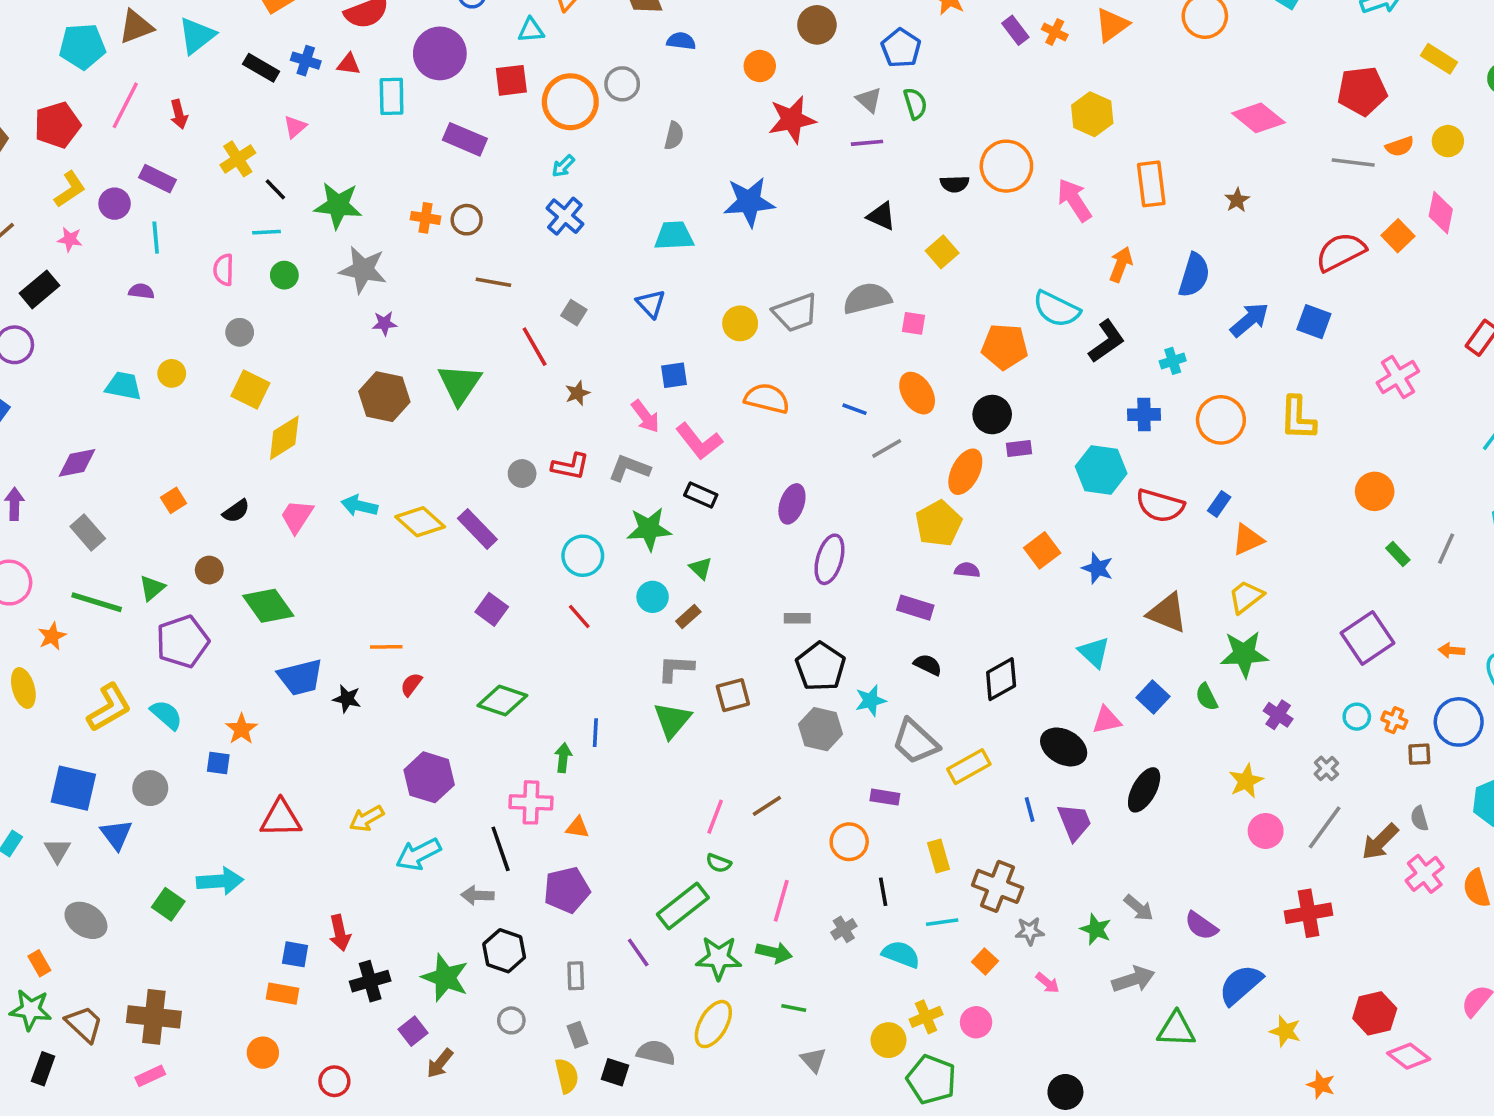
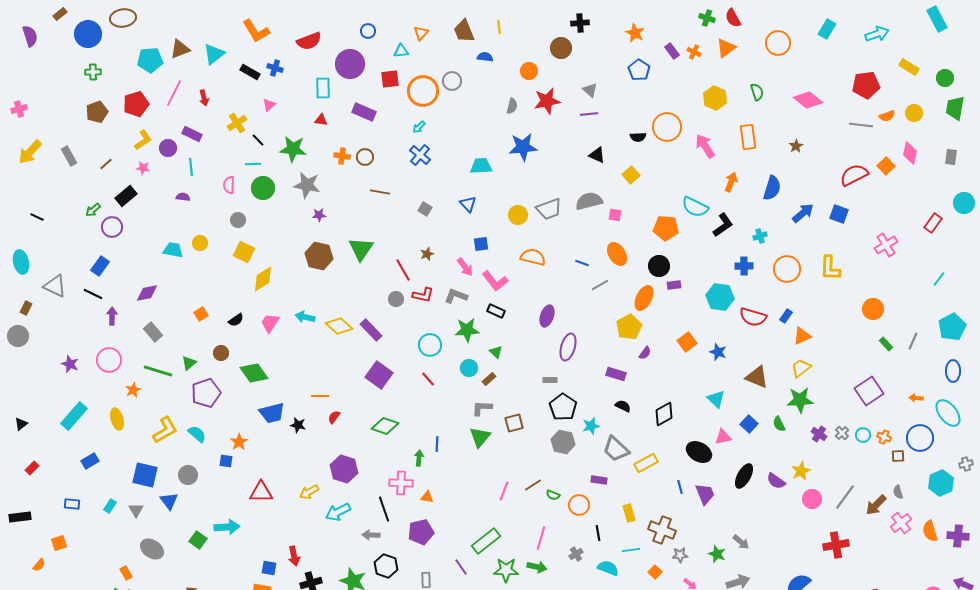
blue pentagon: (901, 48) -> (639, 70), moved
red triangle: (349, 64) -> (321, 120), moved
green semicircle: (915, 104) -> (757, 92), moved
gray semicircle: (674, 136) -> (512, 106), moved
green circle: (284, 275) -> (263, 188), size x1.5
red line: (535, 347) -> (403, 270), moved
purple semicircle: (967, 570) -> (645, 353), turned 120
purple square: (492, 609) -> (379, 375), size x1.5
gray cross: (1326, 768) -> (842, 433), moved
green semicircle: (719, 863) -> (553, 495), moved
purple semicircle: (1201, 926) -> (776, 481), moved

